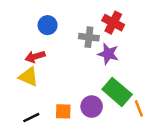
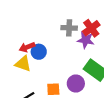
red cross: (113, 23) -> (91, 28), moved, turned 30
blue circle: (48, 25) -> (39, 52), moved

